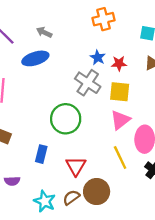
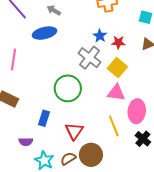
yellow square: (120, 92) -> (117, 68), turned 30
pink triangle: (120, 120) -> (116, 93), turned 42
purple semicircle: (12, 181) -> (26, 142), moved

